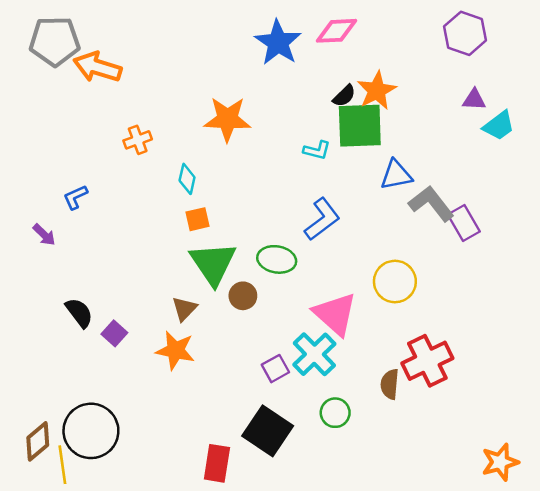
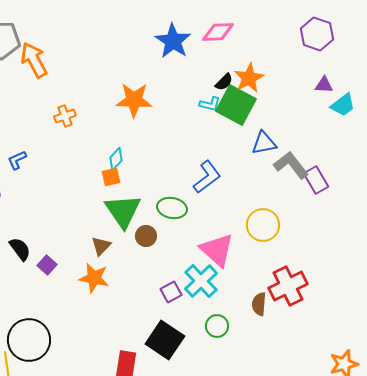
orange arrow: (97, 67) -> (34, 60), turned 45
green square: (360, 126) -> (236, 105), turned 30
cyan L-shape: (317, 150) -> (210, 104), moved
cyan diamond: (187, 179) -> (116, 159), moved, turned 30

